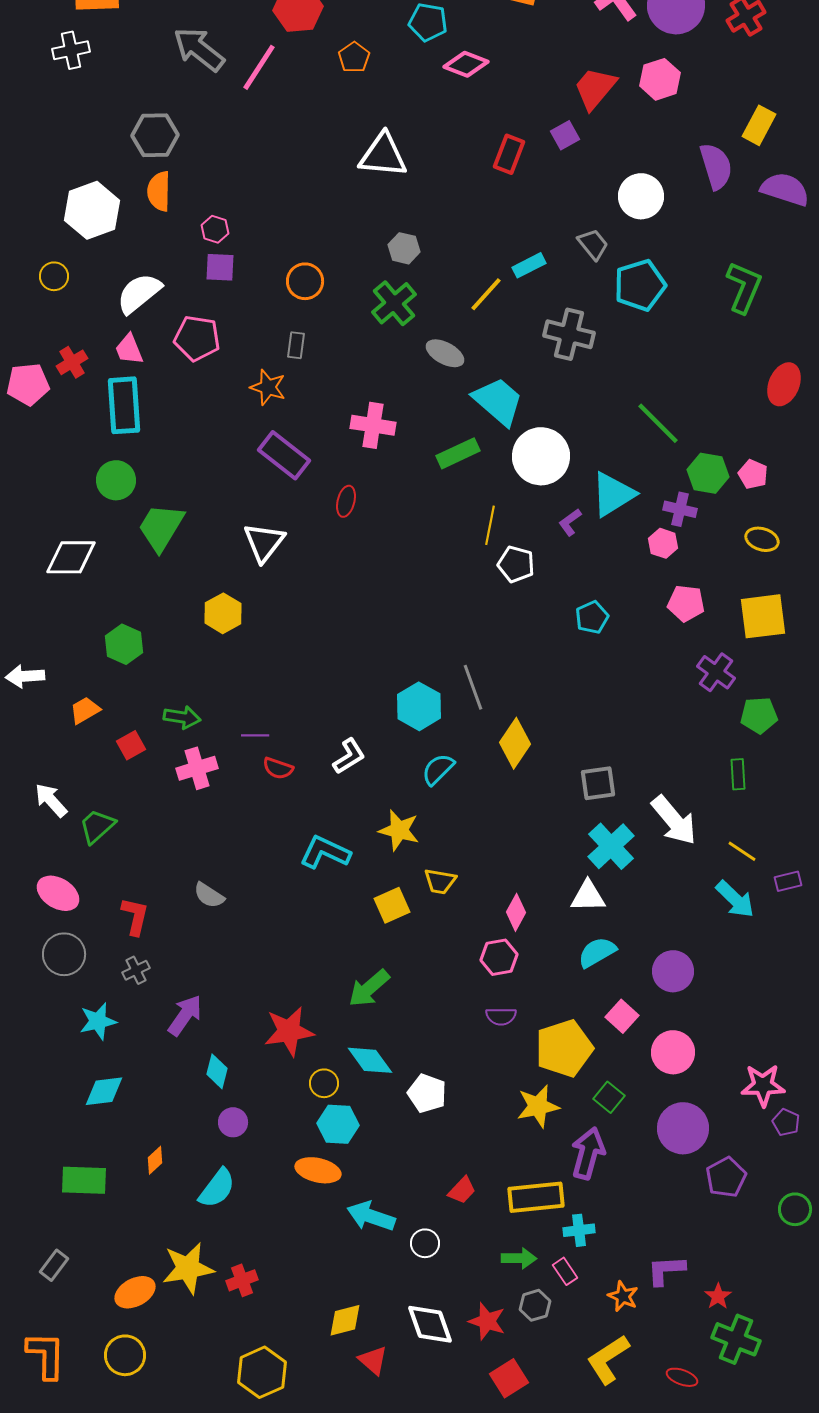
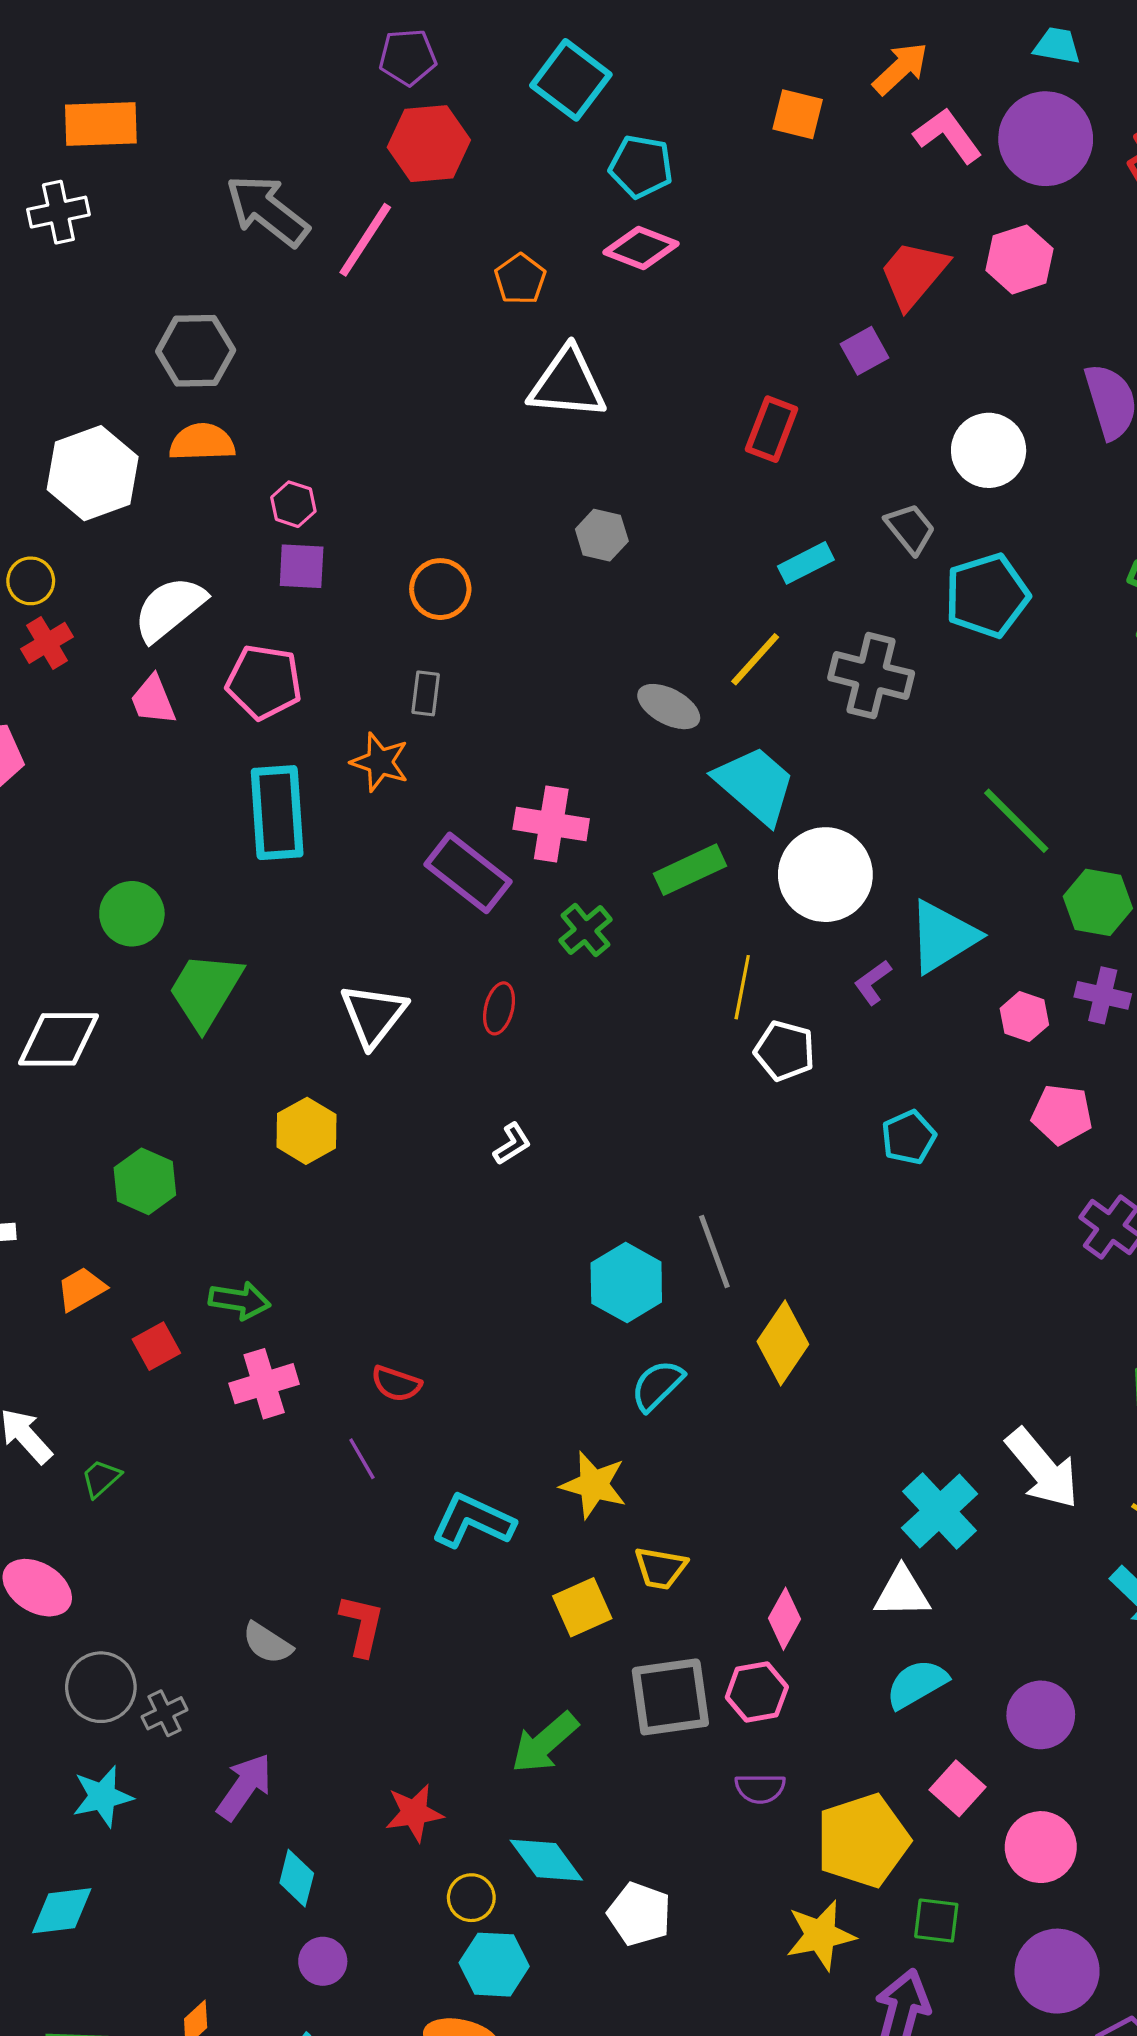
orange pentagon: (354, 57) -> (520, 279), moved
pink diamond: (466, 64) -> (641, 248), moved
red rectangle: (509, 154) -> (772, 429), moved
orange semicircle: (159, 191) -> (202, 442), turned 87
yellow line: (486, 294) -> (755, 659), moved
green cross: (394, 303) -> (586, 930), moved, size x0.7
red cross: (72, 362) -> (47, 643), moved
cyan rectangle: (124, 405) -> (277, 813), moved
purple rectangle: (284, 455) -> (468, 873), moved
red ellipse: (346, 501) -> (499, 1008), moved
purple cross: (680, 509) -> (1103, 995), moved
purple line: (255, 735) -> (362, 1459), moved, turned 60
white L-shape: (349, 756) -> (512, 1144), moved, size x0.7
gray square: (598, 783) -> (670, 1697), moved, size x1.4
green trapezoid: (97, 826) -> (101, 1478), size x0.7
gray semicircle: (209, 895) -> (267, 1643), moved
red L-shape: (135, 916) -> (362, 1625), moved
gray circle: (64, 954) -> (101, 1687), moved
red star: (289, 1031) -> (414, 1813), size x0.7
cyan diamond: (104, 1091) -> (62, 1911), moved
green square: (609, 1097) -> (936, 1921), turned -32

